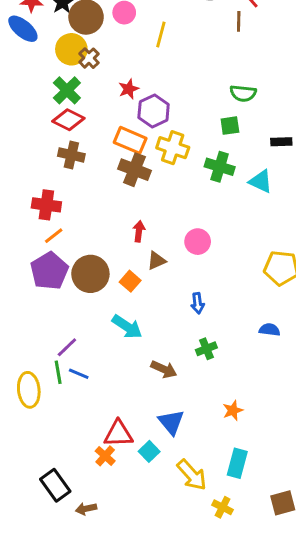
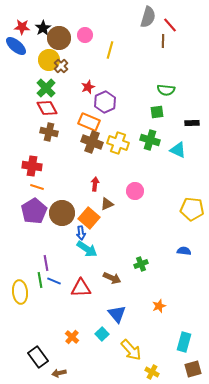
red diamond: (68, 120) -> (47, 108), turned 35
yellow cross: (173, 148) -> (118, 143), moved
orange line: (54, 236) -> (37, 187), turned 56
orange square: (130, 281) -> (89, 218), size x1.5
blue arrow: (198, 303) -> (81, 233), moved
purple line: (67, 347) -> (46, 263), turned -56
red triangle: (118, 434) -> (81, 288), moved
cyan rectangle: (237, 463) -> (184, 342), moved

